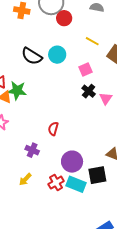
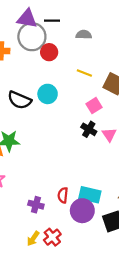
pink square: (85, 69) -> (94, 106), moved
red semicircle: (53, 129) -> (63, 195), moved
red cross: (56, 183) -> (52, 237), moved
cyan rectangle: (76, 184) -> (90, 195), moved

